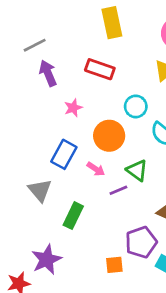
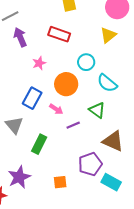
green triangle: (137, 170) -> (97, 110), moved
orange square: (114, 265) -> (60, 182), moved

